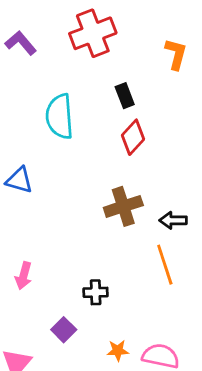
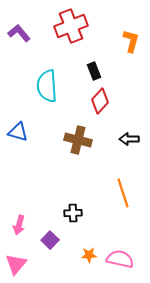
brown cross: (123, 206) -> (78, 140), moved, turned 32
black arrow: (173, 220) -> (129, 139), moved
pink arrow: (24, 276) -> (19, 225), moved

